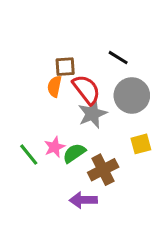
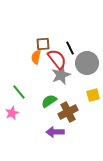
black line: (118, 58) -> (70, 48), moved, turned 32
pink star: (55, 147) -> (12, 113), moved
green line: (29, 155) -> (19, 92), moved

